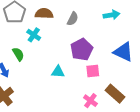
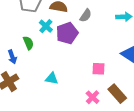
purple pentagon: (82, 49) -> (67, 33), moved
cyan triangle: (58, 72) -> (52, 78), moved

